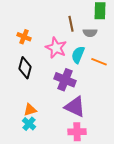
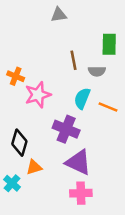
pink star: (56, 48) -> (38, 95), moved, turned 30
black diamond: (25, 68) -> (19, 143), moved
orange triangle: (30, 110) -> (34, 167), moved
cyan cross: (29, 124) -> (12, 183), moved

